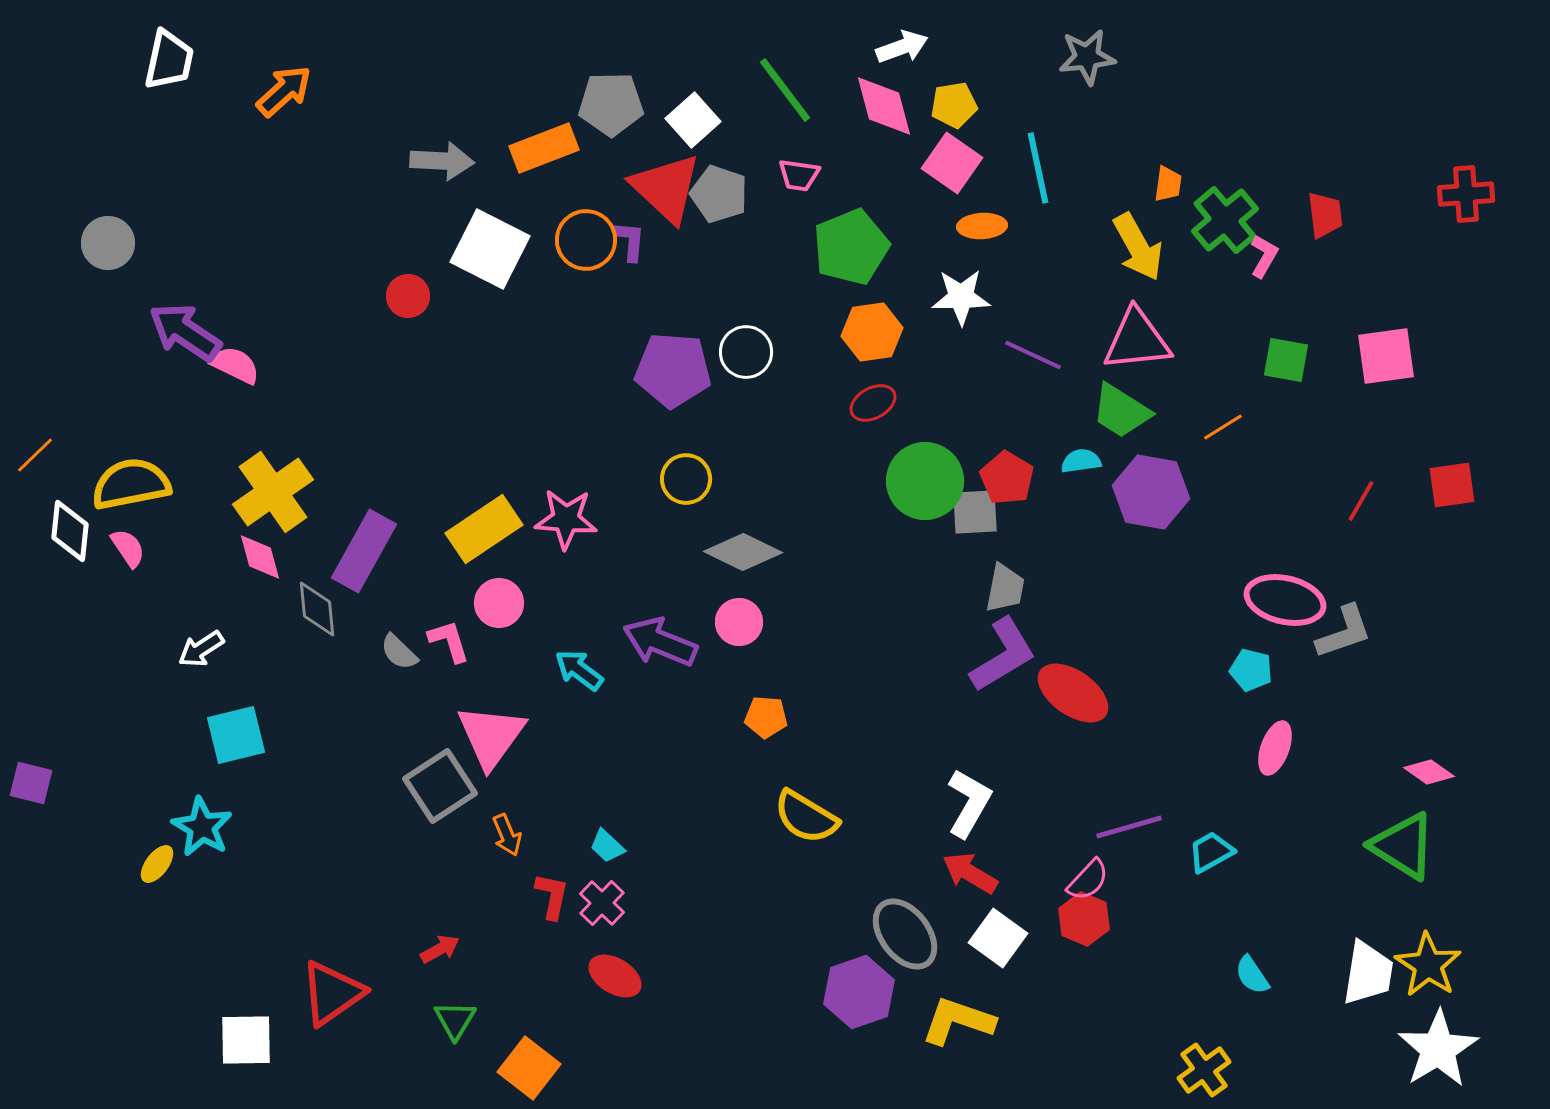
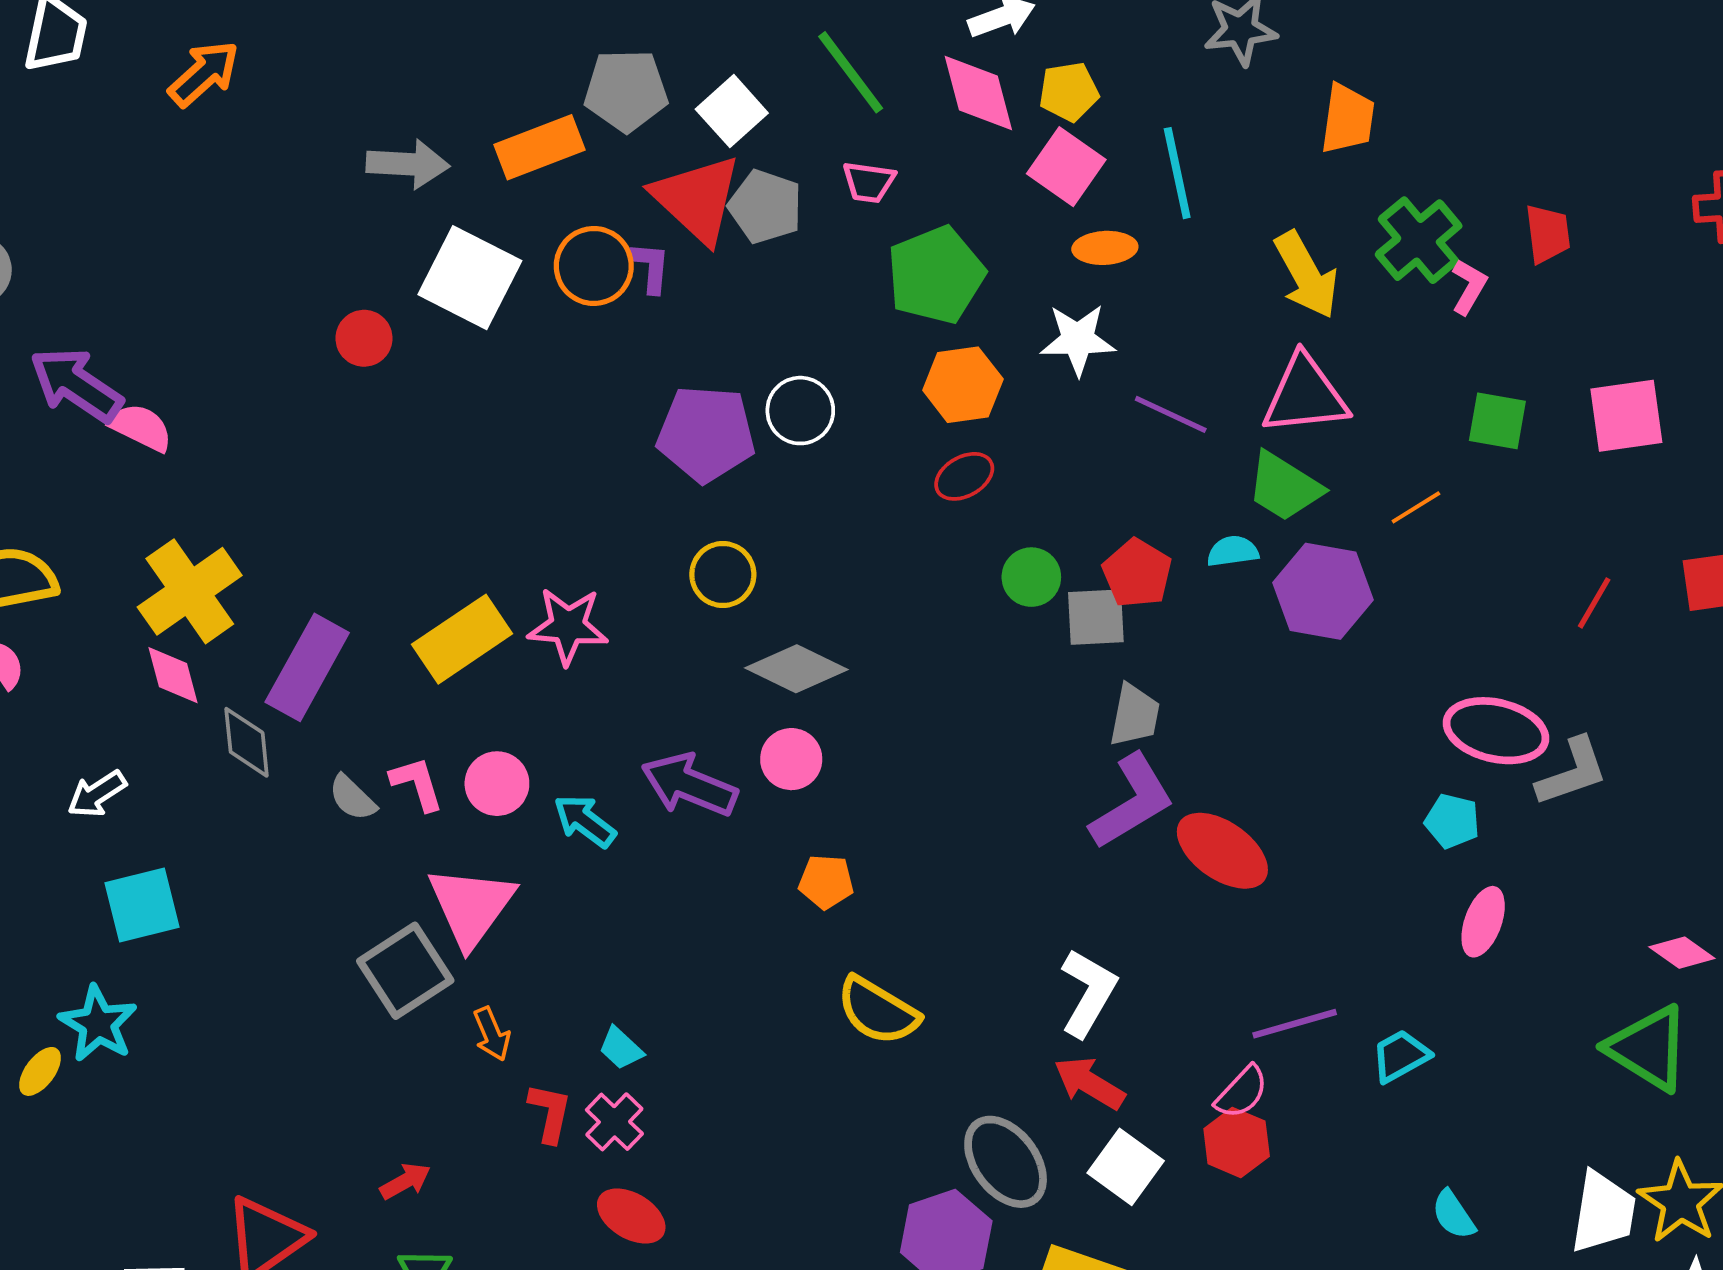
orange trapezoid: (1168, 184) -> (1348, 119), moved, size x1.5
green circle: (925, 481) -> (1031, 577), size x0.6
pink circle: (499, 603) -> (497, 784), moved

